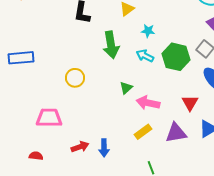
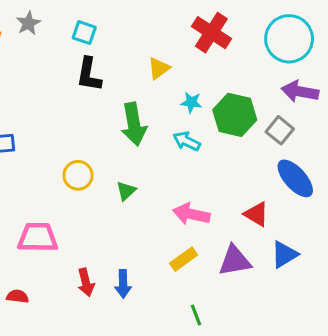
green hexagon: (176, 57) -> (235, 115), moved
green triangle: (126, 88) -> (126, 191), moved
red triangle: (190, 103) -> (256, 214), turned -30
red arrow: (80, 147) -> (86, 282), turned 96

